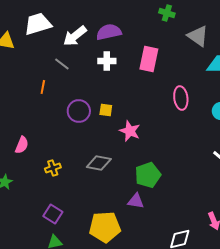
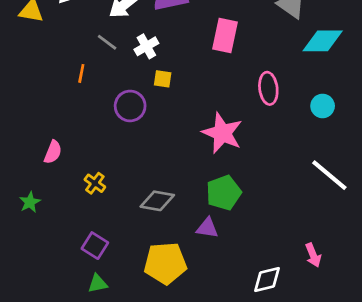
white cross: (107, 61) -> (146, 46), moved, turned -30
yellow square: (106, 110) -> (163, 79), moved
pink star: (130, 131) -> (222, 133), moved, size x1.4
gray diamond: (99, 163) -> (157, 201), moved
yellow cross: (53, 168) -> (95, 183), turned -35

